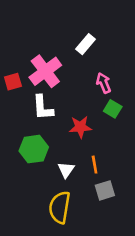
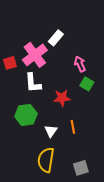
white rectangle: (86, 44) -> (56, 38), moved
gray square: (105, 190) -> (81, 168), moved

